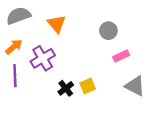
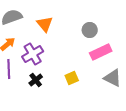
pink rectangle: (121, 56) -> (101, 52), size x1.5
black cross: (66, 88) -> (36, 80), moved

